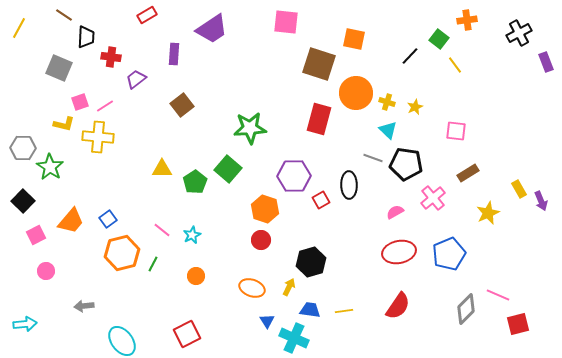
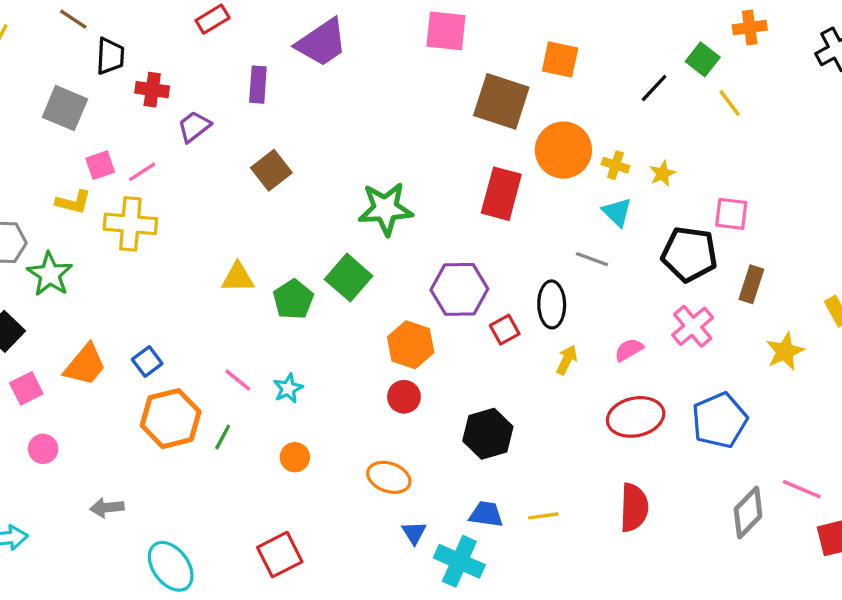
black pentagon: (406, 164) -> (689, 254), moved
brown rectangle: (468, 173) -> (751, 284), turned -40
yellow arrow: (289, 287) -> (567, 360), moved
red semicircle: (398, 306) -> (634, 508), turned -32

